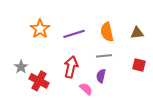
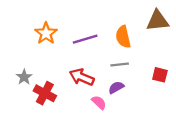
brown triangle: (137, 33) -> (158, 21), moved, size x1.5
red arrow: (71, 67) -> (82, 77), turned -80
purple semicircle: (101, 76) -> (116, 87), turned 48

